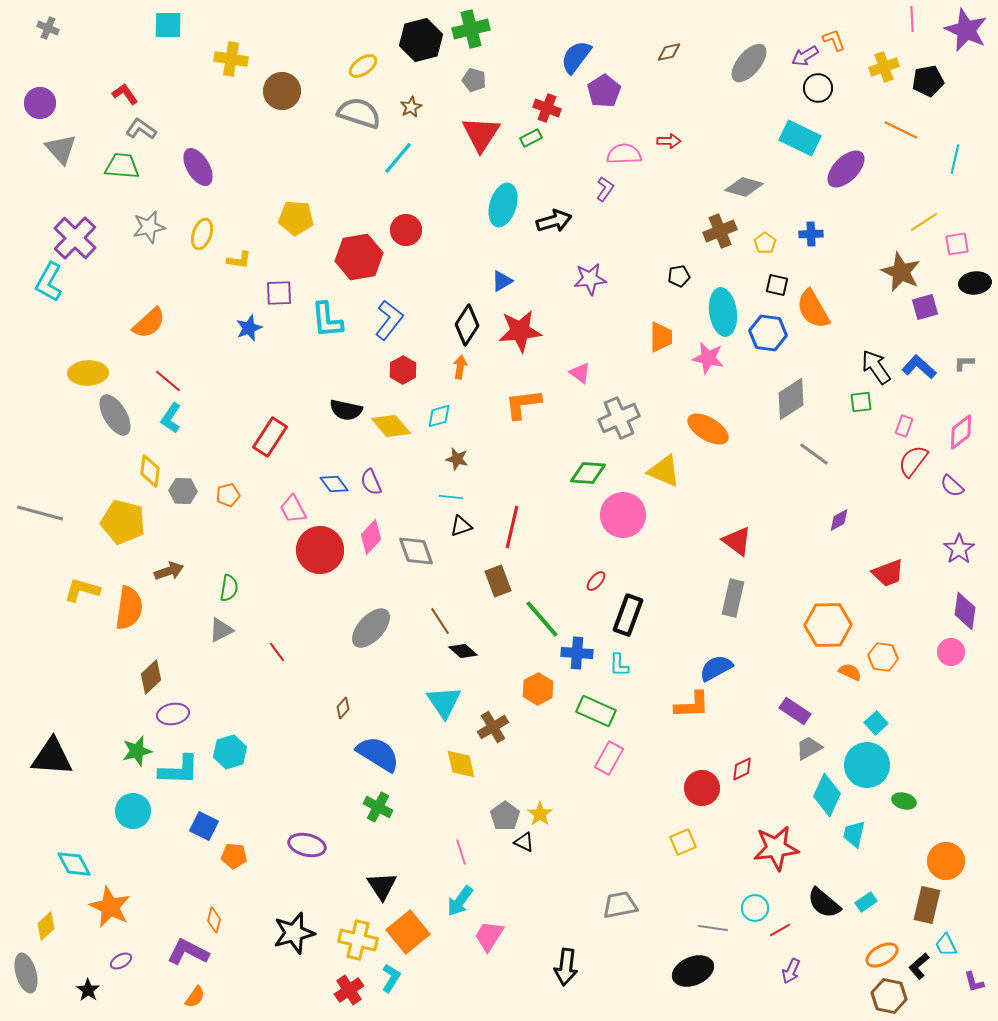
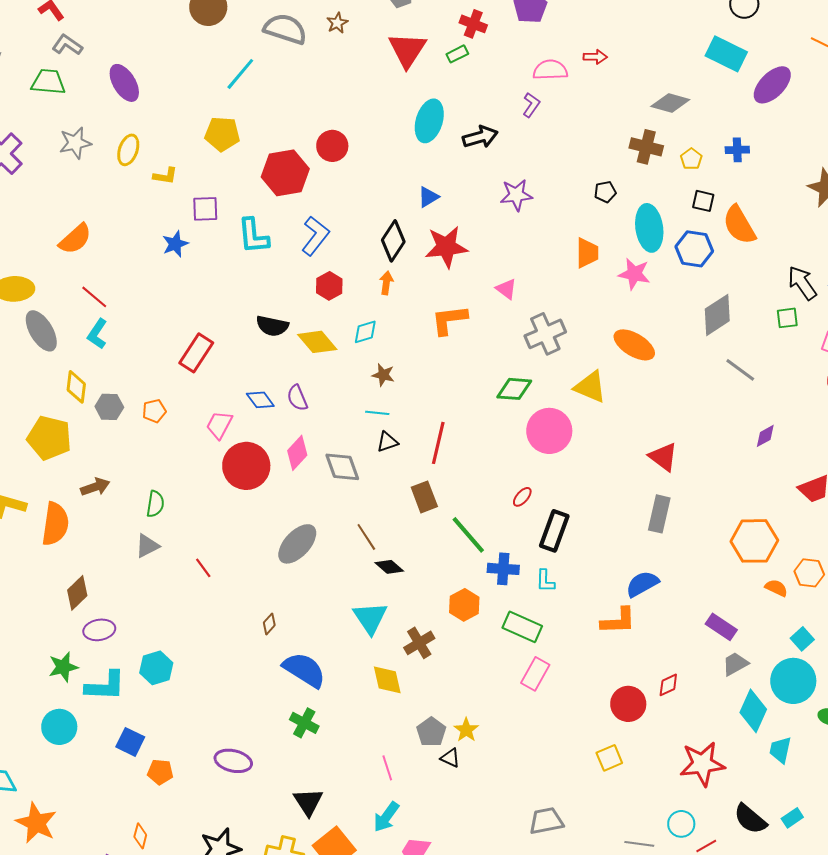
cyan line: (398, 158) -> (240, 74), moved
brown cross: (720, 231) -> (646, 147), turned 36
pink trapezoid: (293, 509) -> (219, 425), turned 56

